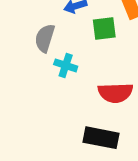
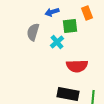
cyan cross: (66, 65) -> (57, 42), moved, turned 32

